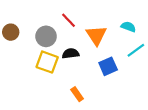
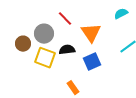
cyan semicircle: (128, 27) -> (121, 14), moved, turned -48
brown circle: (11, 32) -> (23, 44), moved
blue square: (108, 66) -> (92, 62), moved

